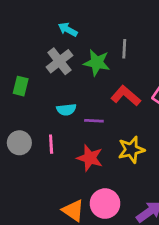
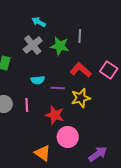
yellow star: (131, 150) -> (81, 98), moved
pink circle: (105, 204) -> (68, 137), moved

